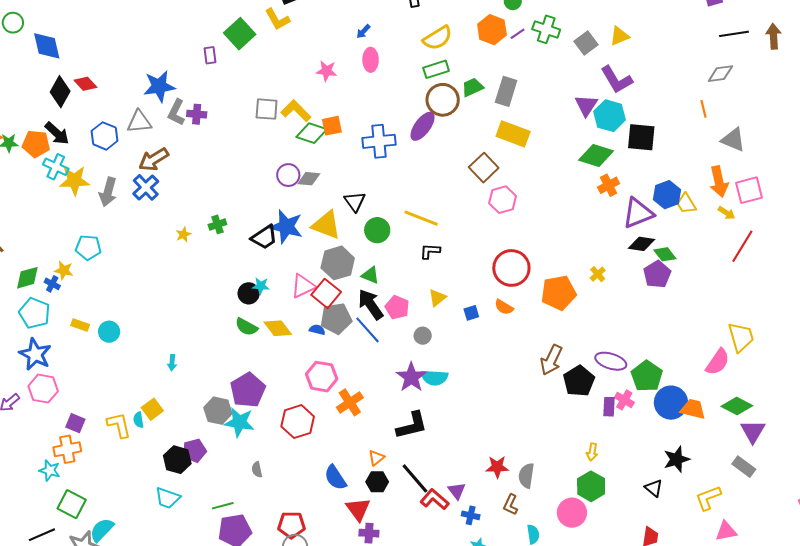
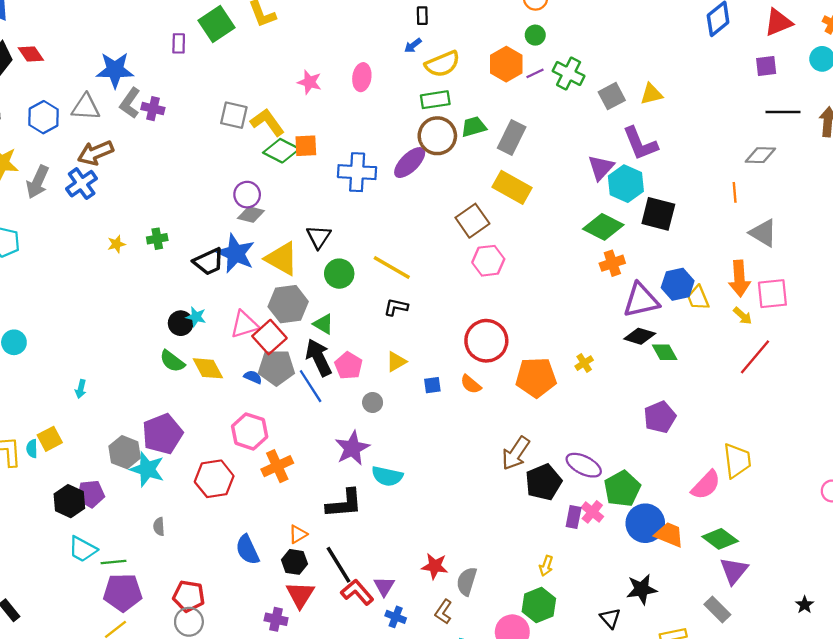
blue arrow: (363, 31) -> (413, 45), moved
gray diamond: (309, 179) -> (251, 214), moved
purple pentagon: (657, 274) -> (660, 417), moved
cyan semicircle: (435, 378) -> (387, 476), moved
cyan trapezoid: (168, 498) -> (83, 549), moved
red triangle: (358, 509) -> (300, 595), moved

